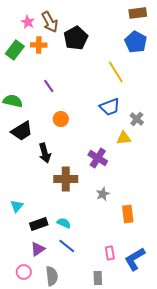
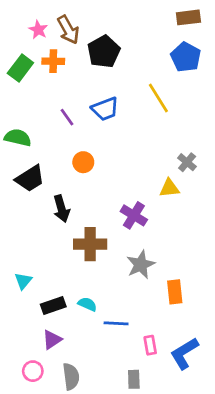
blue trapezoid: (110, 107) -> (105, 109), moved
gray star: (103, 194) -> (141, 265), size x1.5
blue line: (67, 246) -> (116, 323), moved, turned -36

